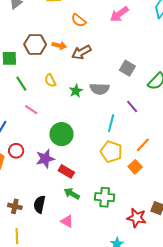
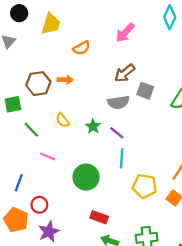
orange semicircle: (79, 20) -> (82, 48), turned -56
brown arrow: (81, 52) -> (125, 73), moved
gray semicircle: (100, 89) -> (118, 102), moved
purple line: (132, 106) -> (117, 133), moved
cyan line: (111, 123) -> (122, 158), moved
purple star: (45, 159) -> (49, 232), moved

